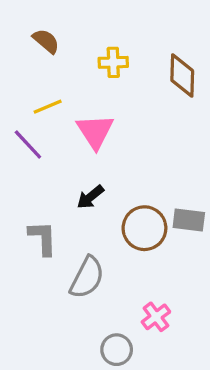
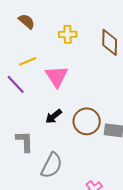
brown circle: (144, 228) -> (87, 121), moved

